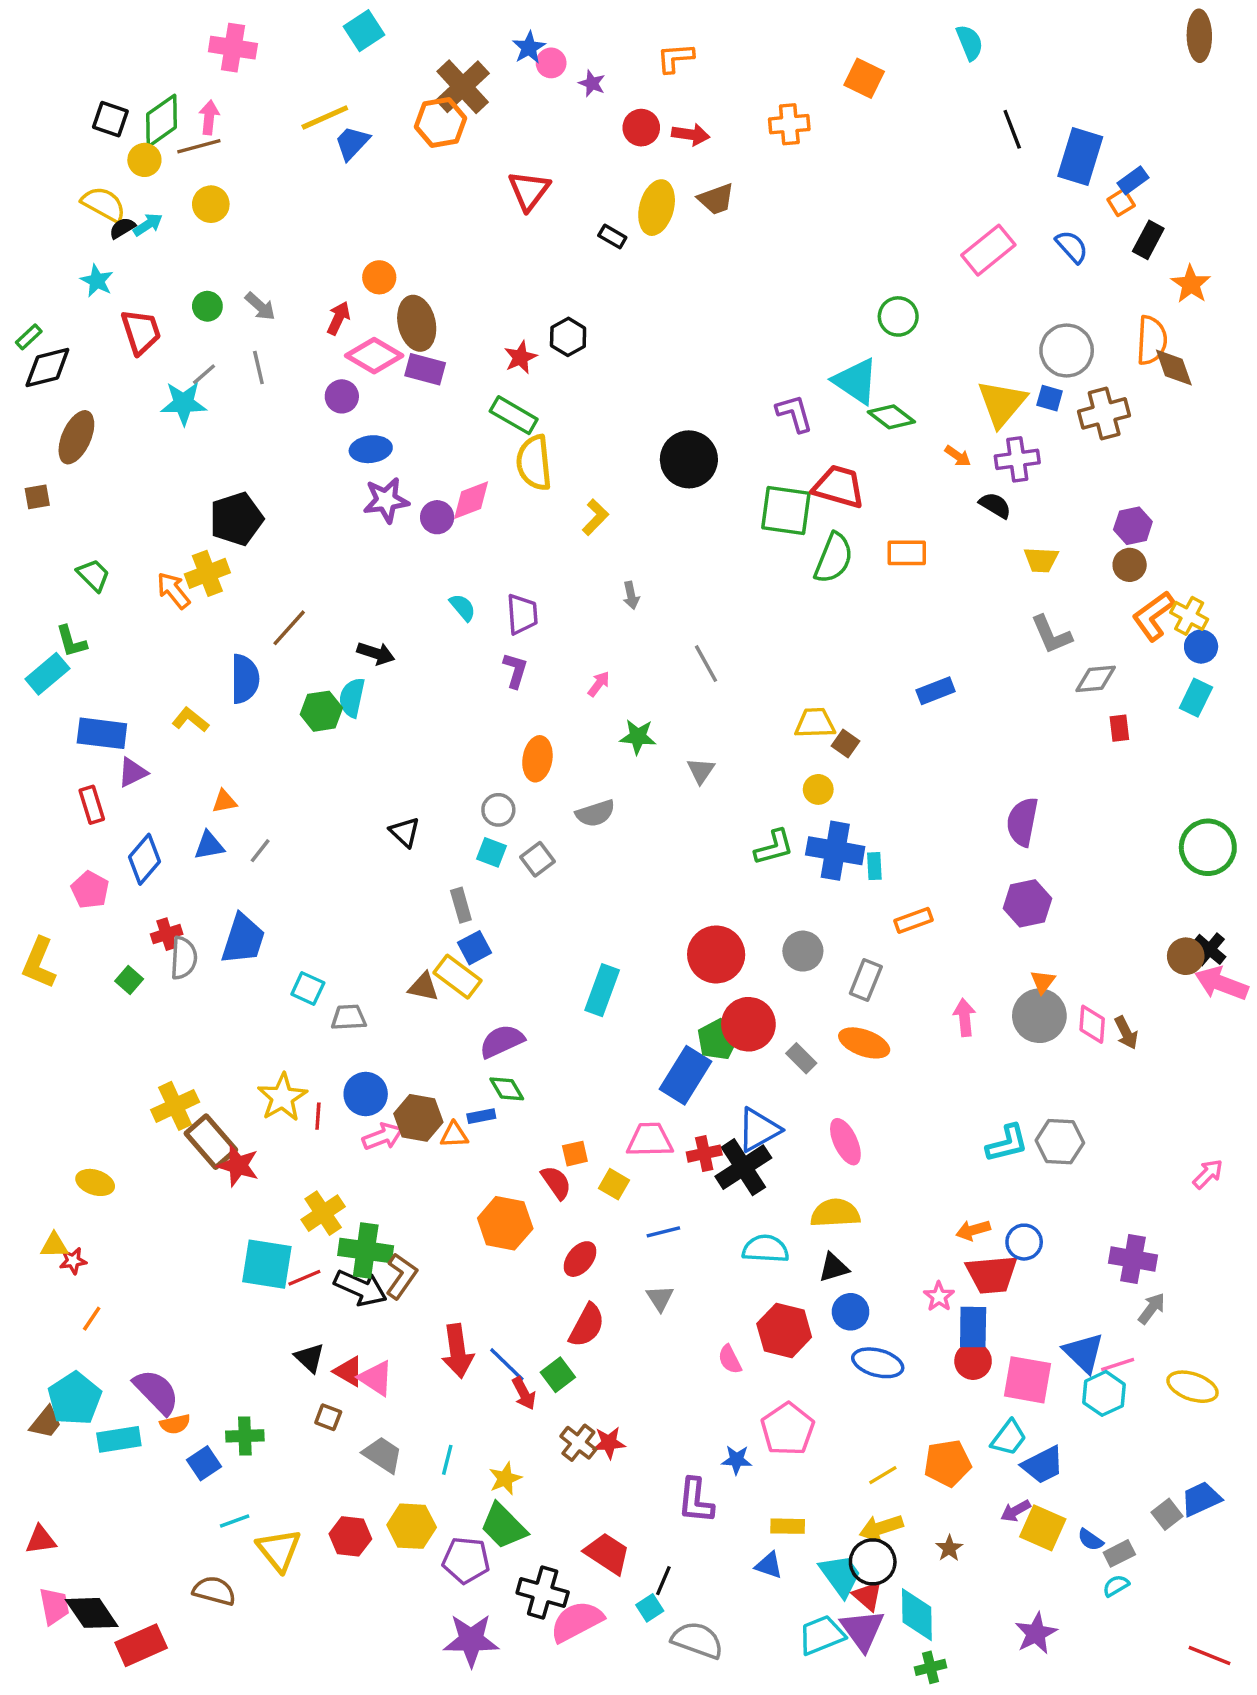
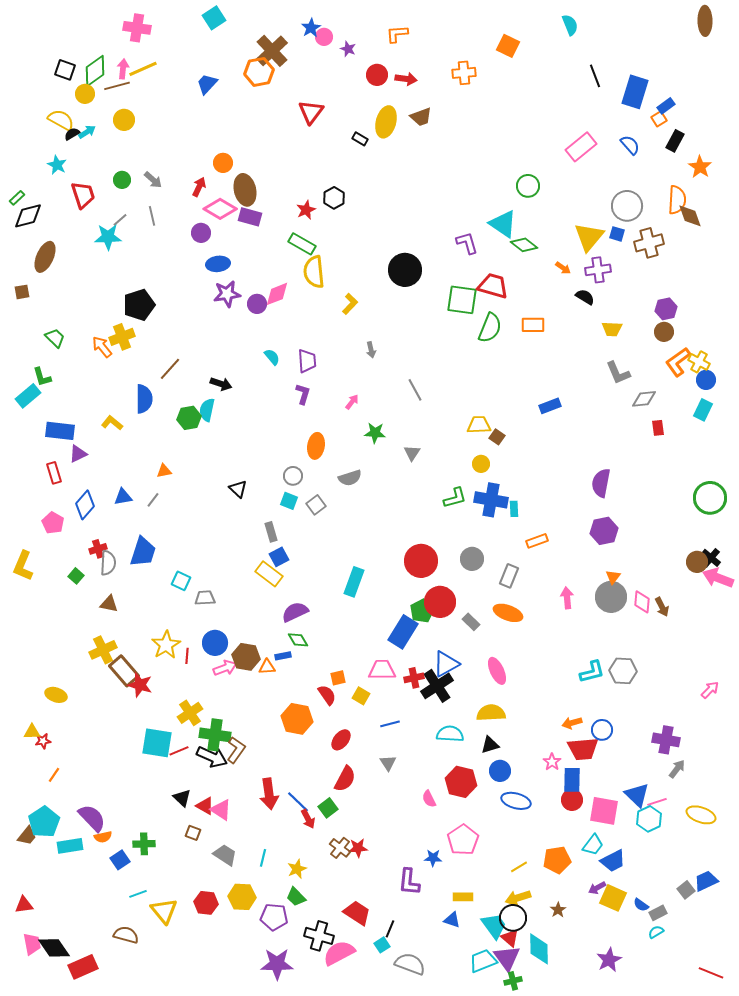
yellow line: (325, 117) -> (143, 69), moved
orange triangle: (224, 801) -> (164, 471), moved
brown triangle: (423, 987) -> (109, 604), moved
green trapezoid: (503, 1526) -> (296, 897), size x0.7
green cross: (930, 1667) -> (513, 981), moved

